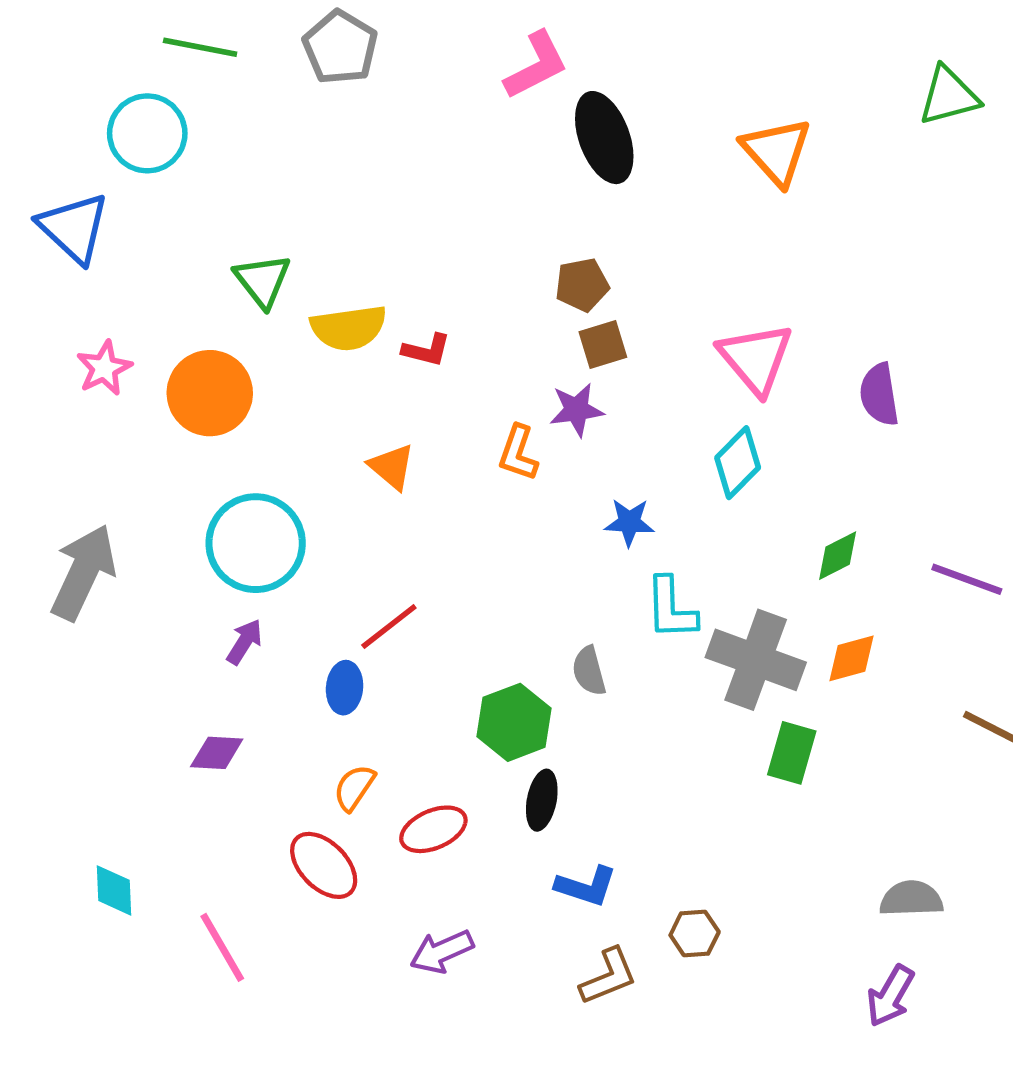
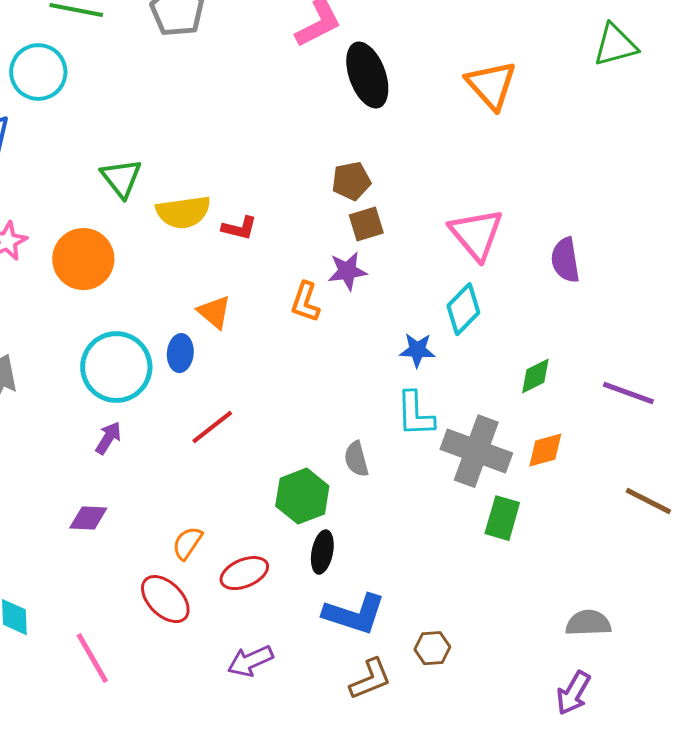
blue star: (629, 522) -> (417, 350), moved
blue ellipse: (345, 688) -> (180, 353), moved
blue L-shape: (586, 886) -> (354, 614), size x1.4

